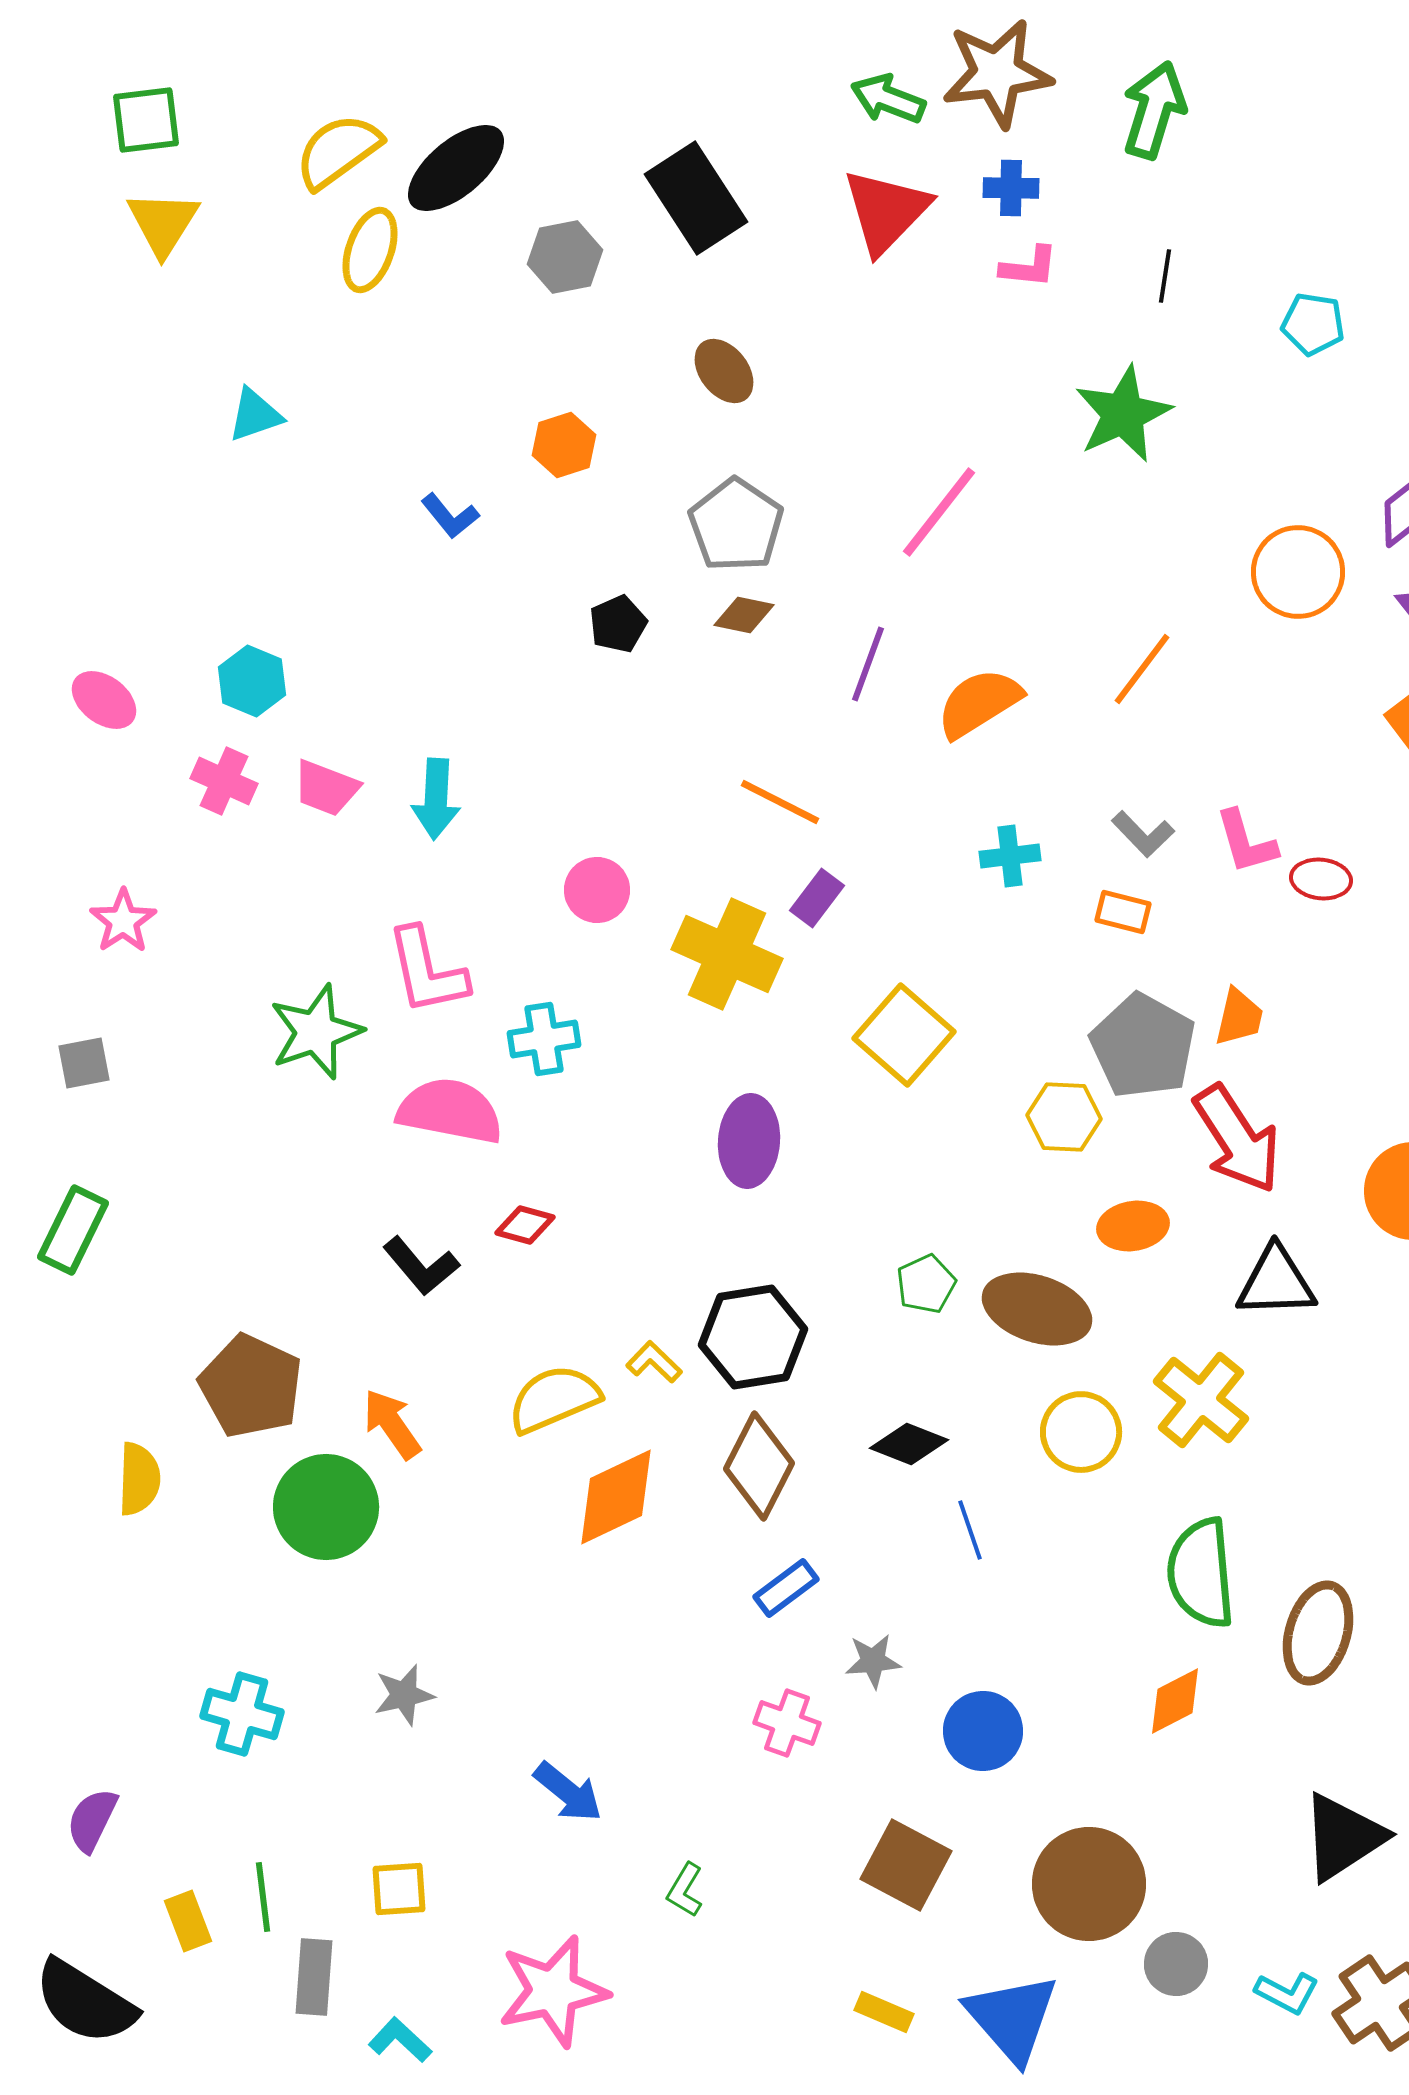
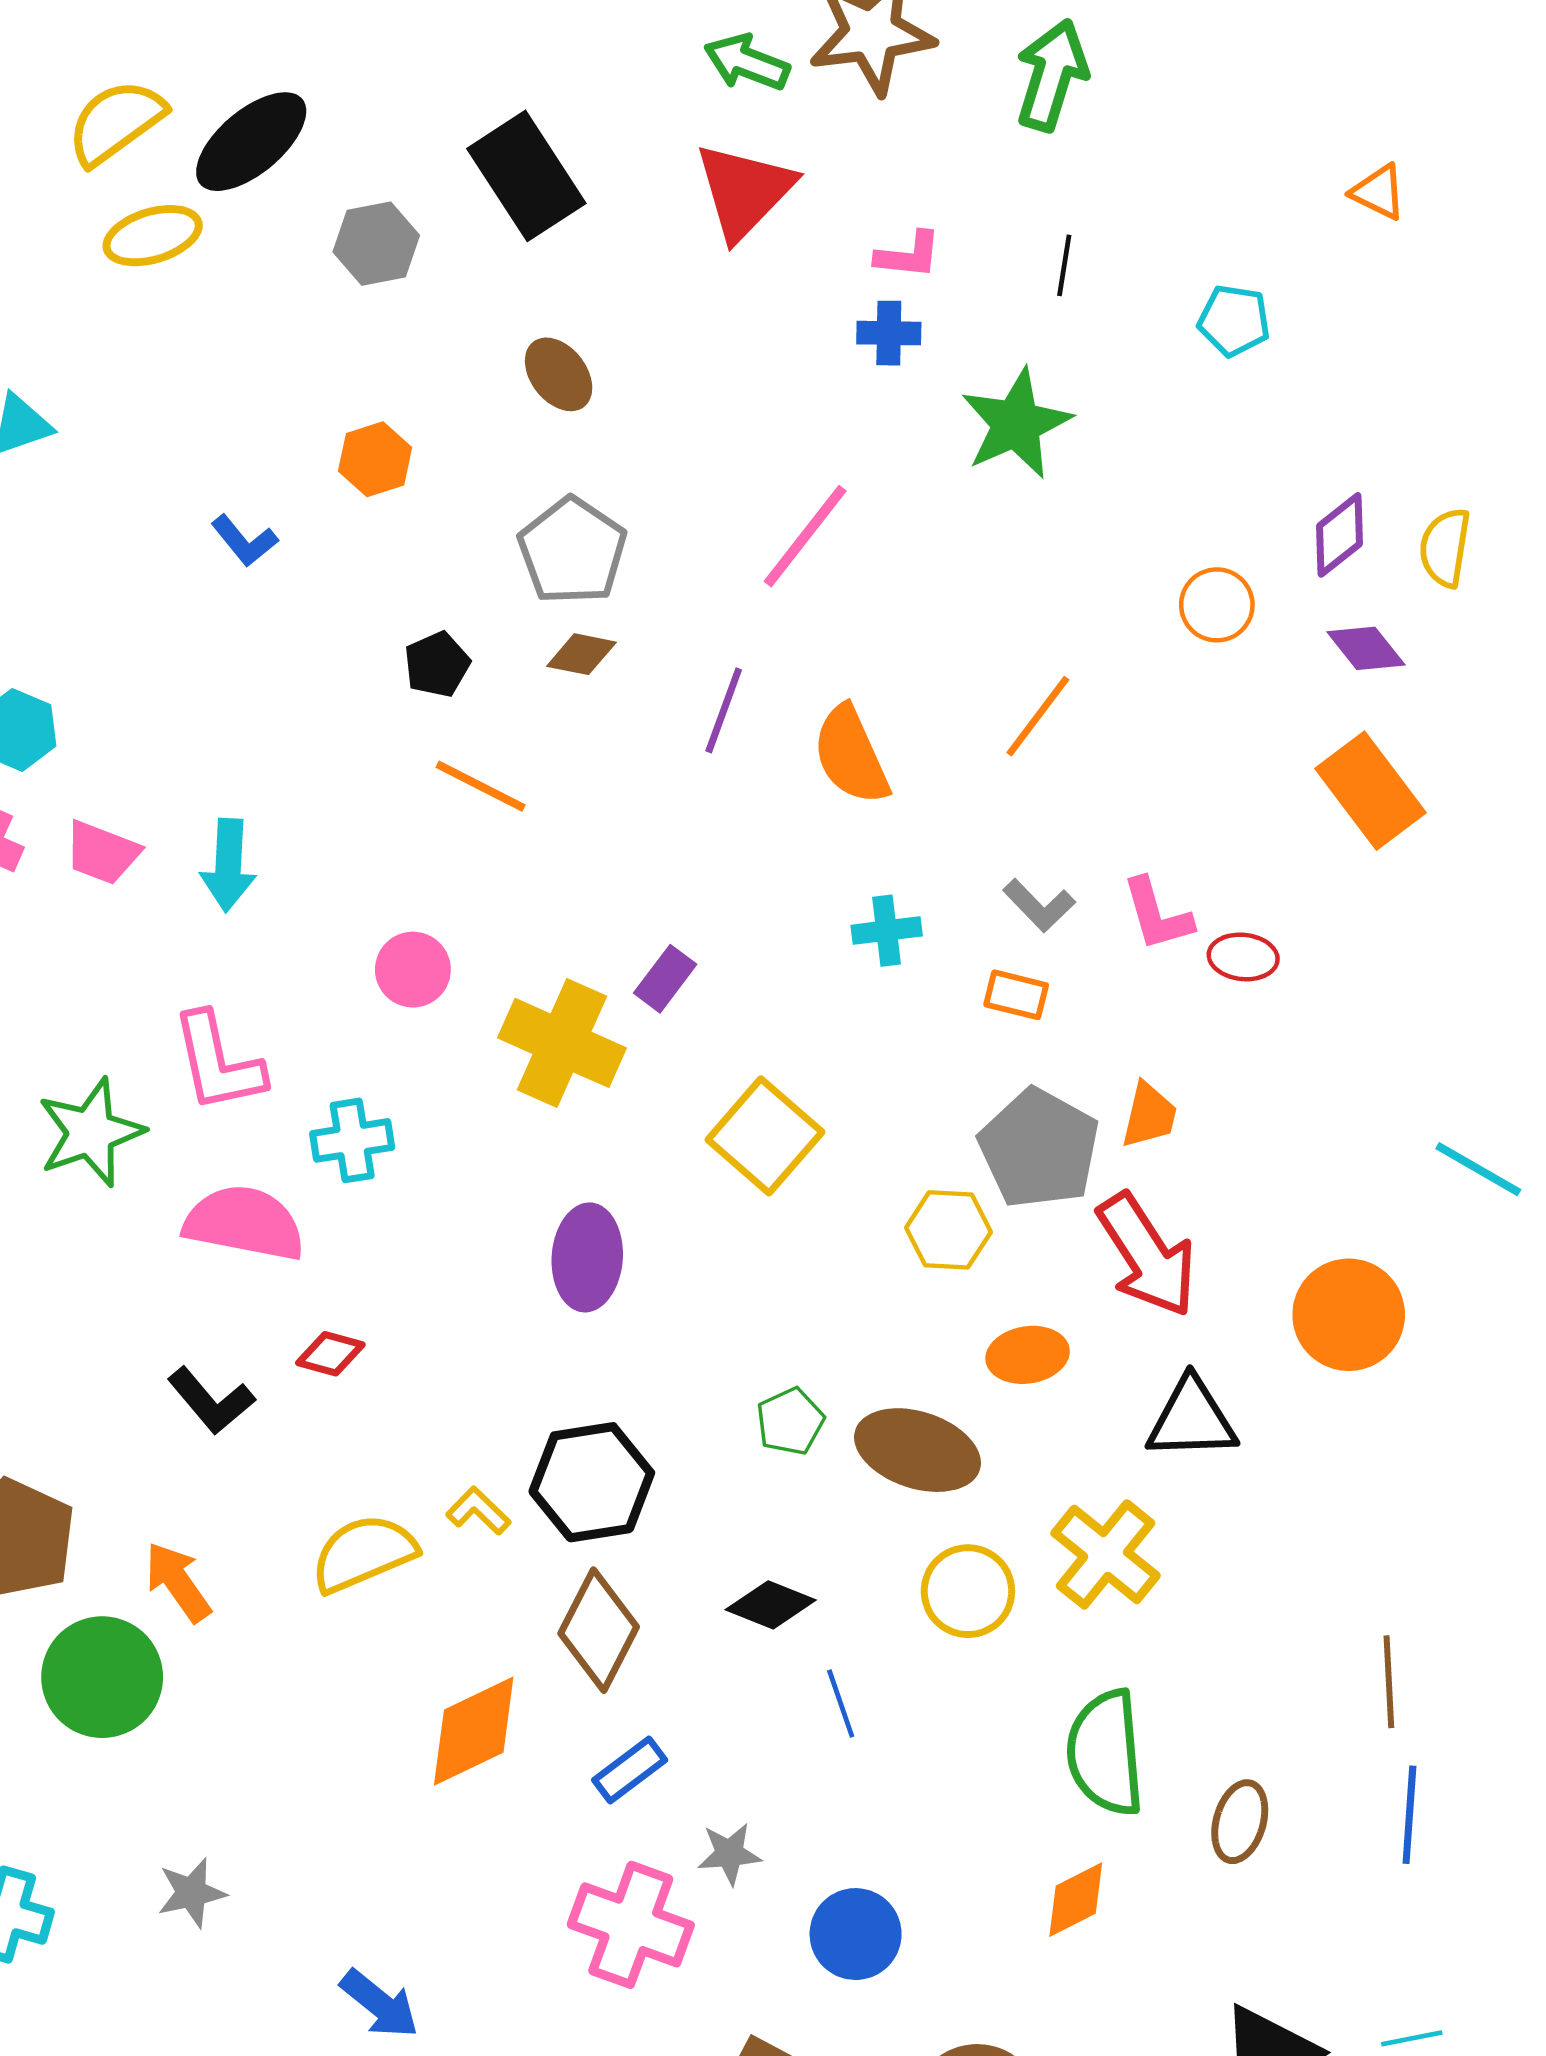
blue cross: (1011, 188) -> (889, 333), moved
yellow ellipse: (370, 250) -> (153, 236), turned 54
orange circle: (1298, 572) -> (1217, 605), size x0.7
orange semicircle: (979, 703) -> (851, 755), turned -82
orange line: (780, 802) -> (481, 786), moved
orange diamond: (616, 1497) -> (474, 1731), moved
brown ellipse: (1318, 1633) -> (1240, 1822), size x0.7
pink cross: (787, 1723) -> (631, 1925), size x1.6

